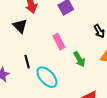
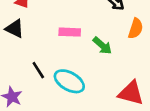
pink rectangle: (59, 42) -> (70, 32), turned -42

